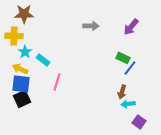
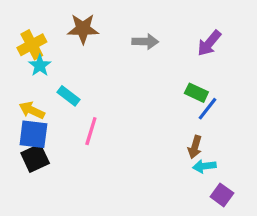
brown star: (24, 14) -> (83, 29), moved
yellow cross: (14, 36) -> (32, 45), moved, turned -30
cyan star: (25, 52) -> (40, 66), moved

